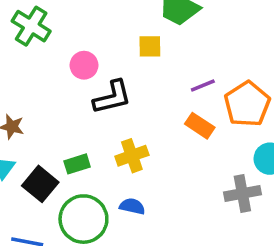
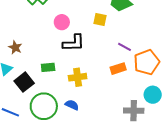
purple line: (203, 85) -> (124, 47), turned 40
orange rectangle: (200, 126) -> (118, 69), turned -63
green rectangle: (77, 164) -> (48, 67), moved

